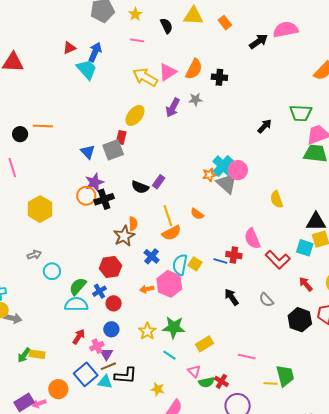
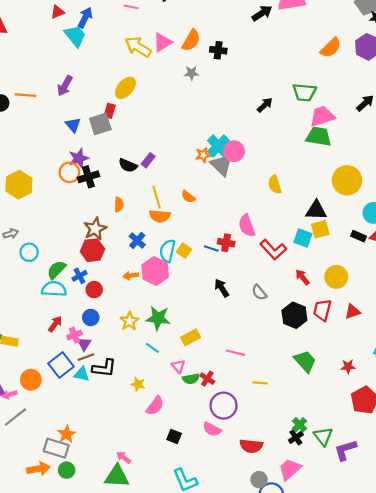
purple arrow: (173, 108) -> (65, 86), moved
orange semicircle: (171, 233) -> (160, 216), turned 30
brown star: (124, 236) -> (95, 229), moved
green trapezoid: (285, 376) -> (305, 361), moved, turned -30

